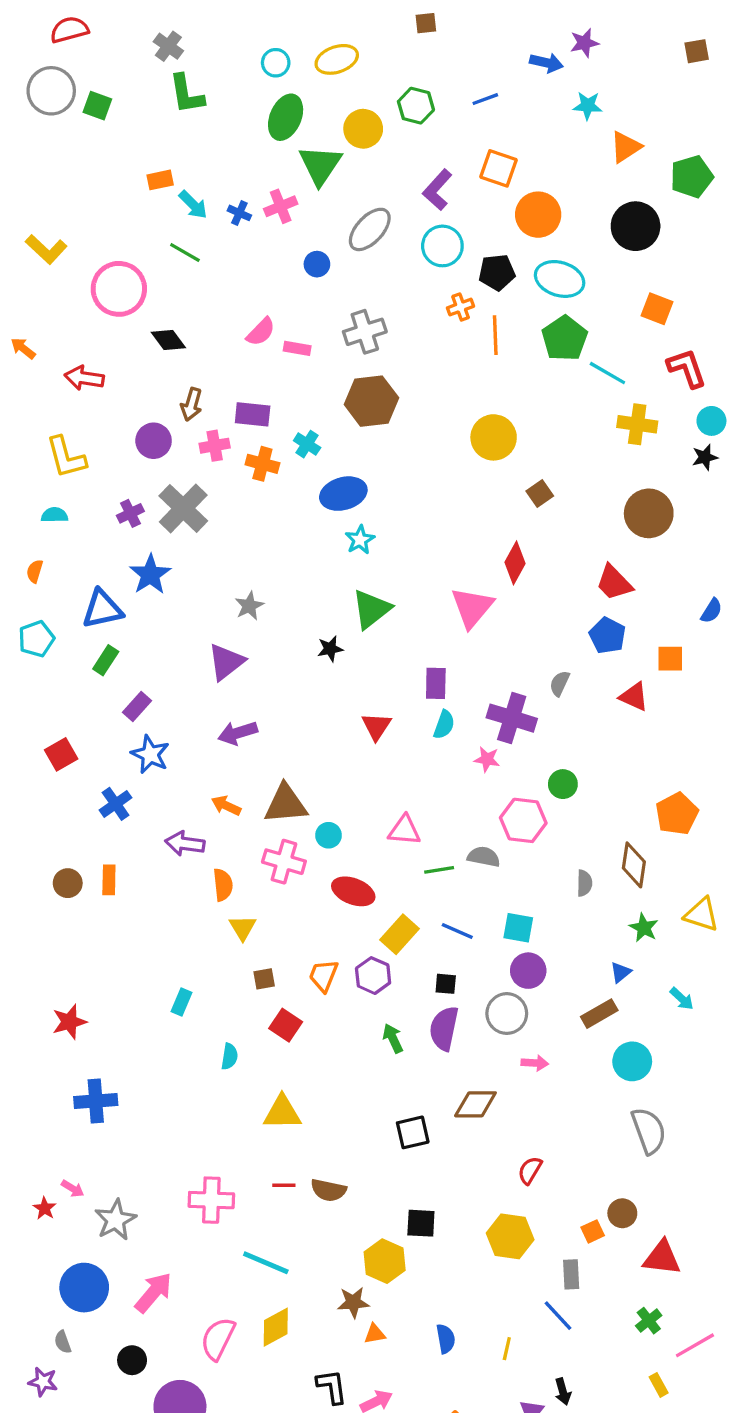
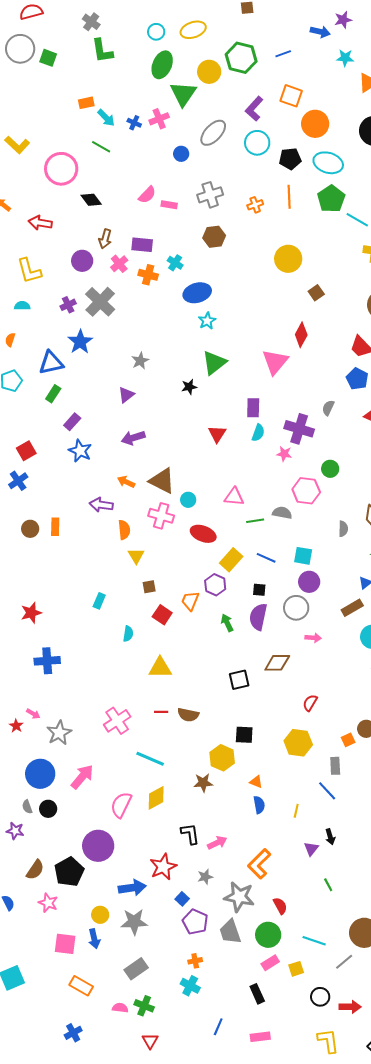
green hexagon: (416, 106) -> (241, 58), size x1.4
orange cross: (461, 307) -> (255, 205), moved
brown hexagon: (371, 401) -> (214, 237), size x0.7
pink cross: (215, 446) -> (119, 264), turned -30
purple triangle: (226, 662) -> (126, 395), size x0.7
blue cross: (116, 804) -> (18, 481), moved
brown triangle: (286, 804) -> (162, 481), turned 32
orange trapezoid: (324, 976) -> (190, 601), moved
pink cross: (211, 1200) -> (117, 721), turned -36
orange triangle: (375, 1334) -> (256, 782), moved, turned 32
black circle: (132, 1360) -> (48, 809), moved

